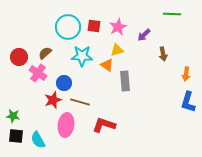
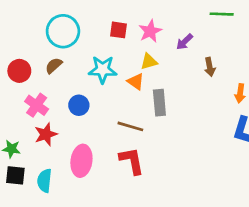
cyan circle: (68, 27) -> (63, 31), moved
pink cross: (38, 73) -> (37, 105), moved
red star: (53, 100) -> (46, 134), moved
brown line: (80, 102) -> (130, 126), moved
red L-shape: (104, 125) -> (132, 161), turned 60
cyan semicircle: (38, 140) -> (44, 181), turned 36

